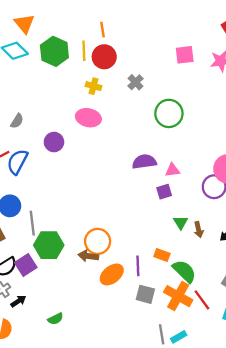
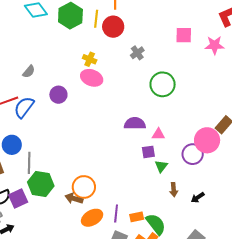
yellow cross: (93, 86) -> (90, 59), moved
green triangle: (181, 222) -> (161, 166), moved
orange rectangle: (162, 255) -> (137, 217), moved, turned -40

